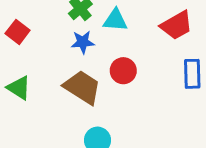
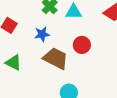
blue star: (83, 42) -> (42, 34), moved

